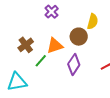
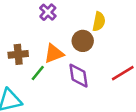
brown cross: (26, 45) -> (18, 54), turned 35
purple diamond: (74, 65) -> (78, 76), turned -40

